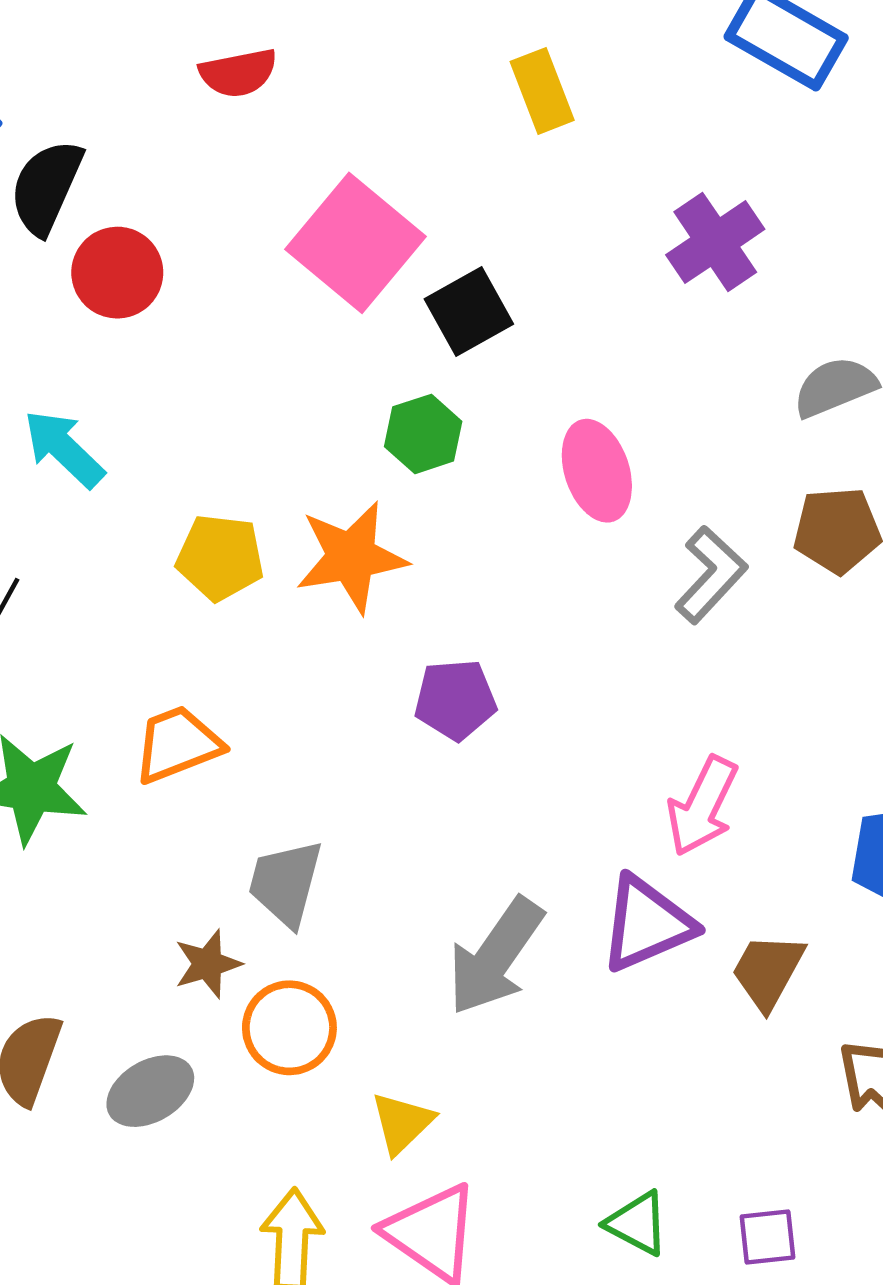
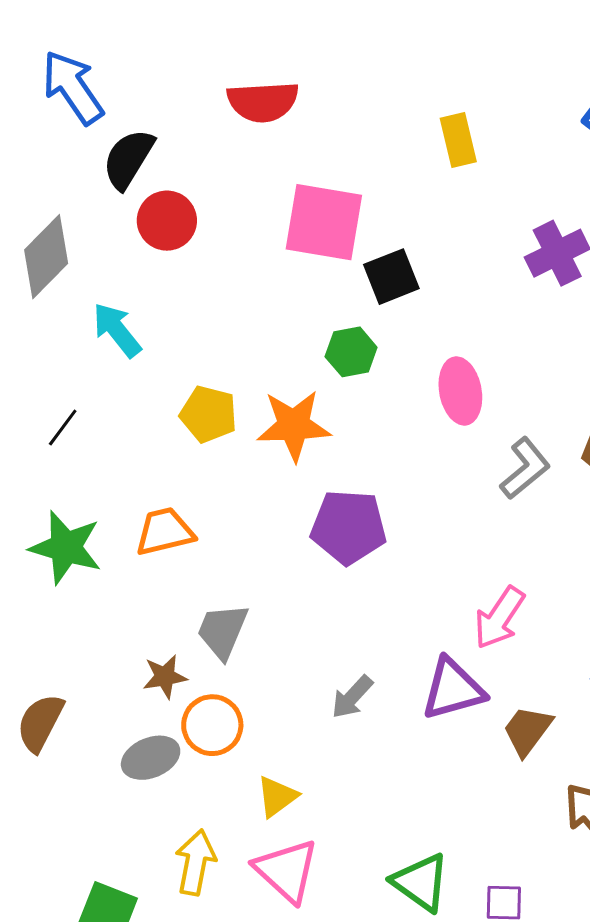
red semicircle: (238, 73) -> (263, 102), size x1.4
pink square: (356, 243) -> (324, 222), turned -38
purple pentagon: (455, 700) -> (349, 527), size x1.4
gray arrow: (495, 956) -> (352, 697), size x0.6
gray ellipse: (150, 1091) -> (151, 758), moved
green triangle: (637, 1223) -> (421, 882), size x1.4

